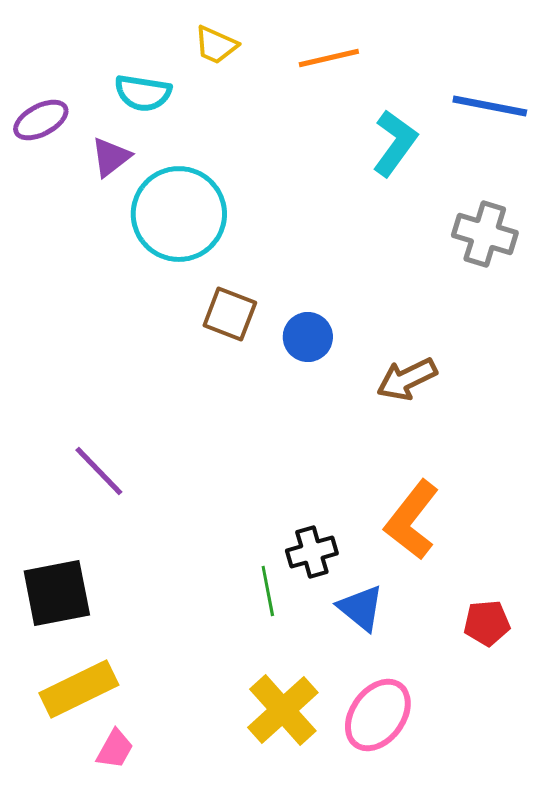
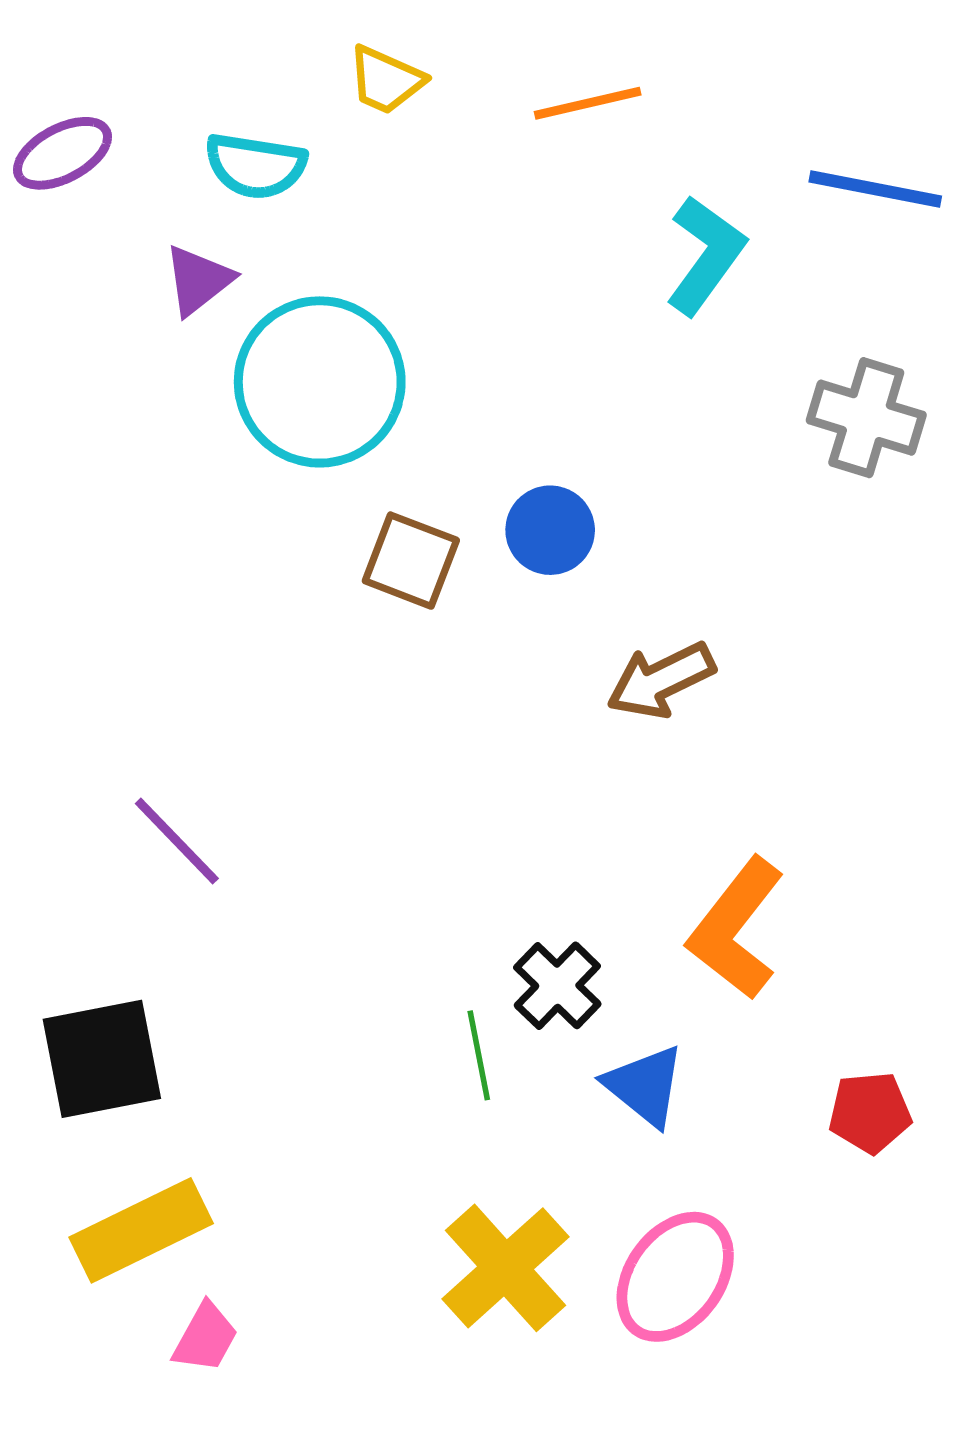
purple ellipse: (41, 120) -> (63, 153), moved
blue circle: (308, 337) -> (550, 530), moved
brown arrow: (407, 379) -> (661, 680), moved
black cross: (312, 552) -> (557, 986), turned -30

